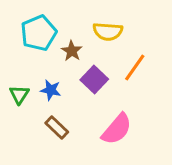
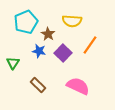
blue star: (51, 90) -> (39, 51), moved
pink semicircle: (117, 129) -> (78, 86), turned -105

